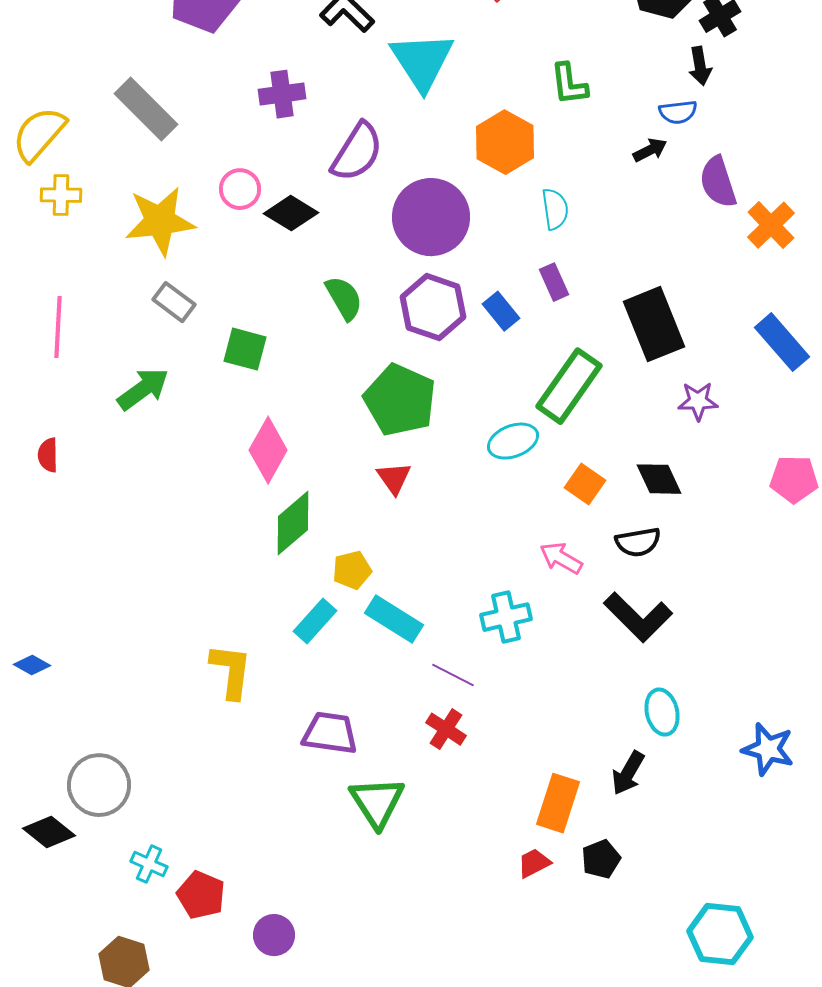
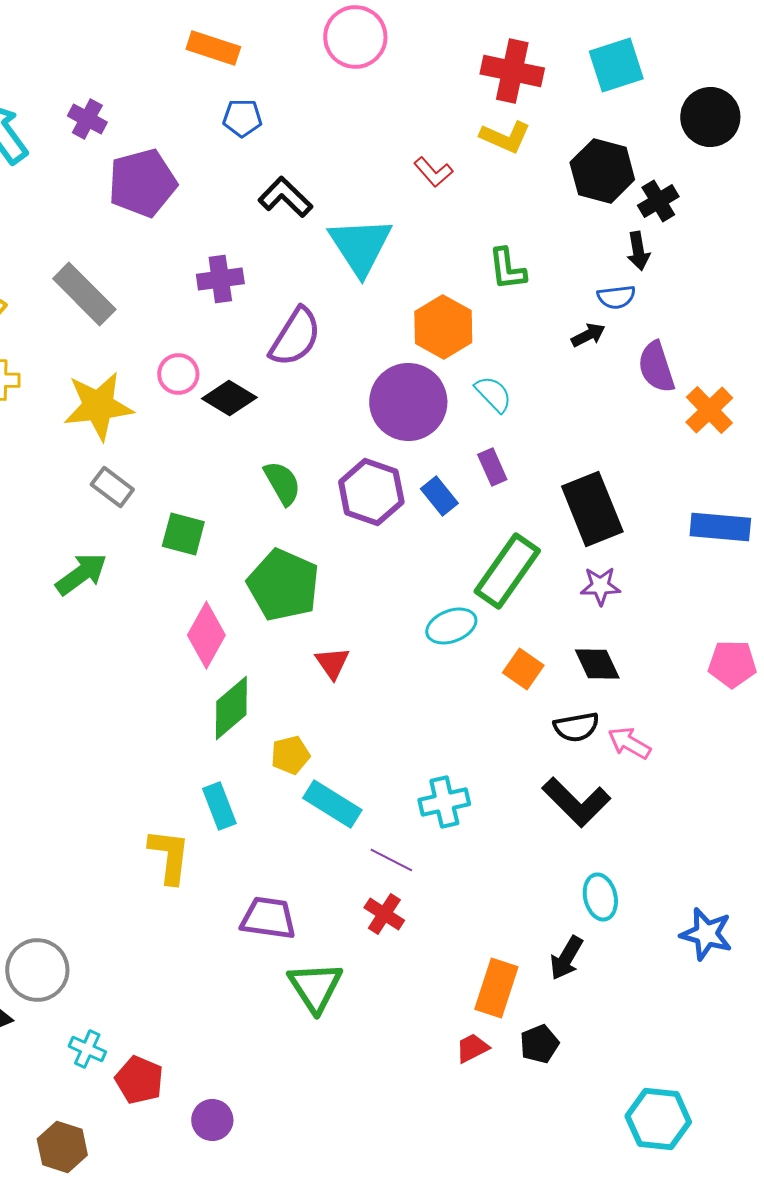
cyan semicircle: (555, 209) -> (493, 394), turned -36
purple circle: (431, 217) -> (408, 402), moved
blue rectangle: (782, 342) -> (720, 527), turned -44
green pentagon: (400, 400) -> (283, 585), moved
purple star: (698, 401) -> (600, 586), moved
pink arrow: (561, 558) -> (629, 743), moved
cyan rectangle: (315, 621) -> (219, 806), moved, turned -63

